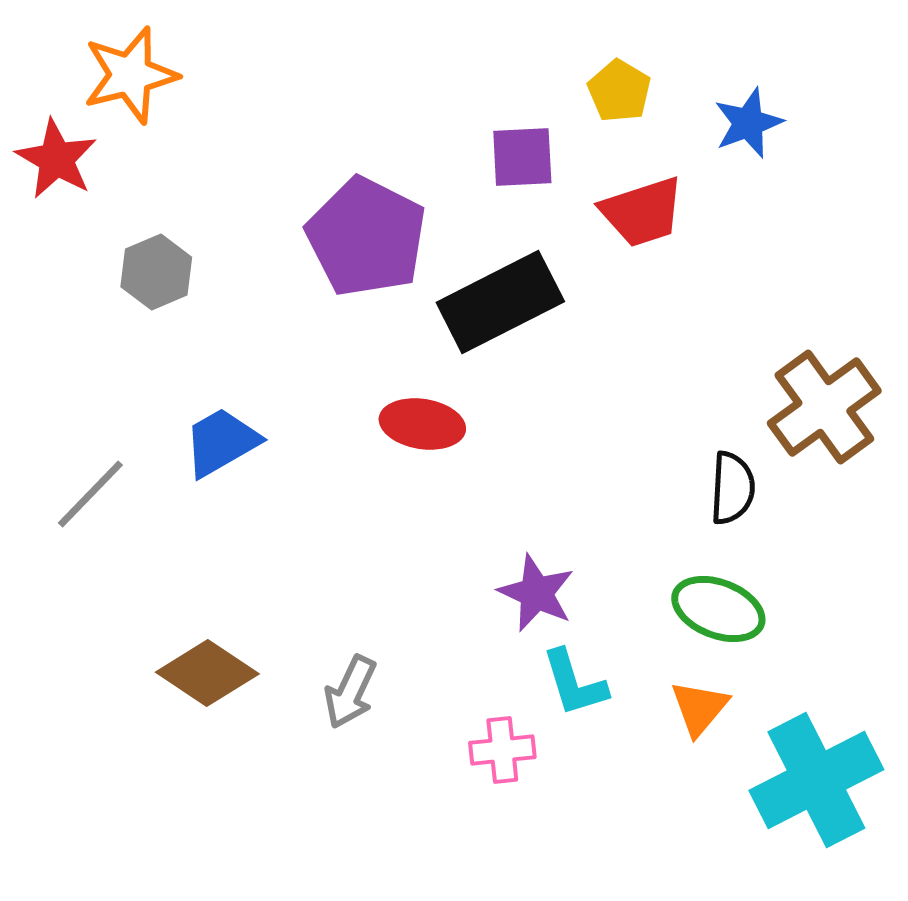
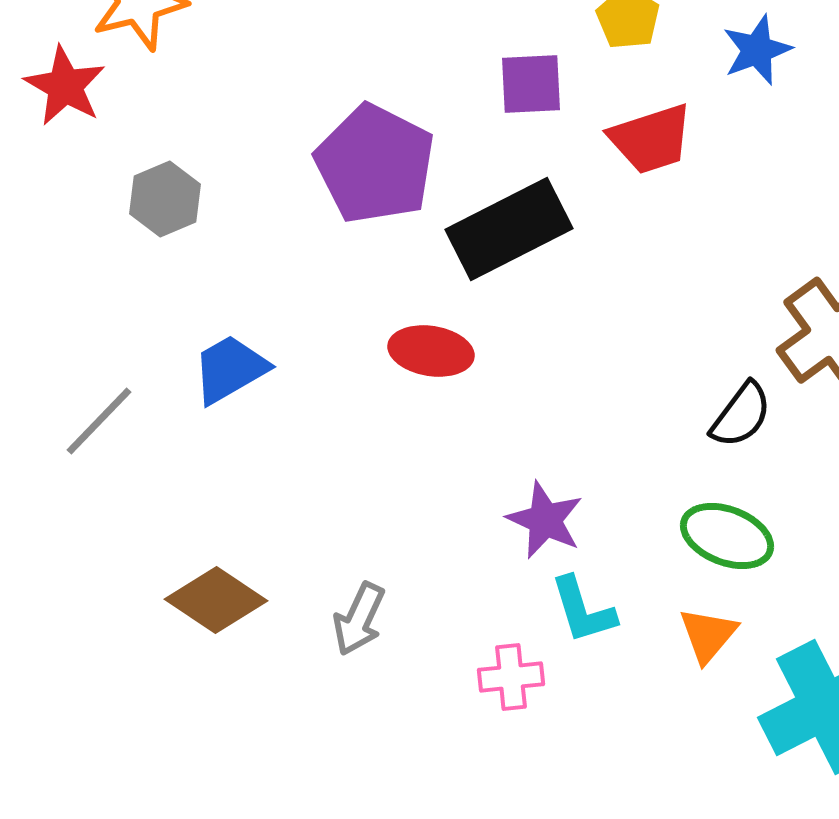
black semicircle: (732, 488) -> (741, 415), turned 34

